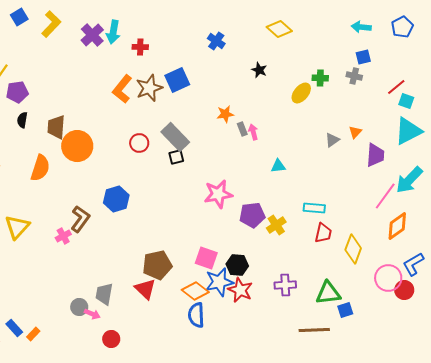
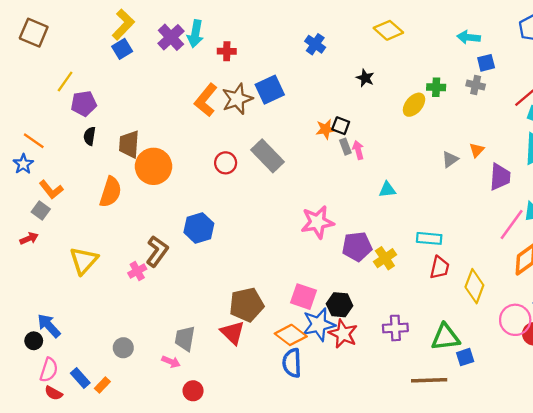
blue square: (19, 17) -> (122, 49), moved
cyan arrow: (361, 27) -> (469, 37), moved
black square: (176, 157) -> (341, 126), moved, turned 35
gray circle: (79, 307) -> (123, 348), moved

